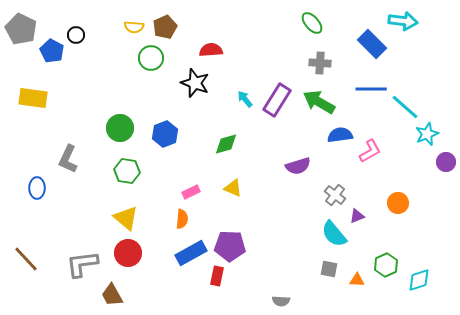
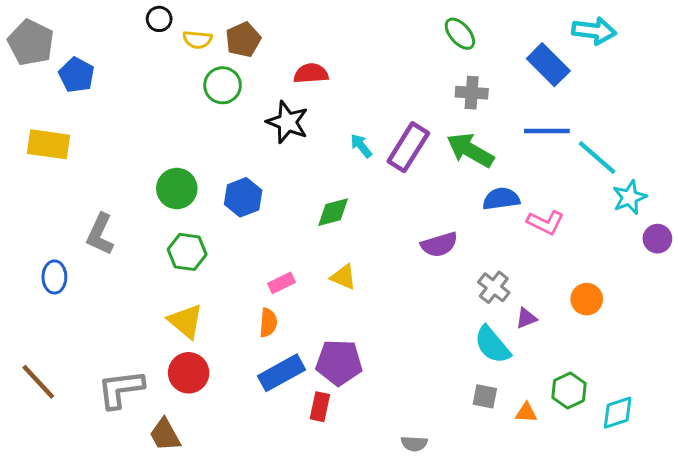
black circle: (76, 35) -> (159, 19), moved
pink L-shape: (370, 151) -> (545, 222), turned 55

